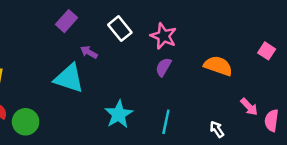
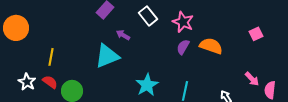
pink square: (267, 51) -> (256, 34), moved, turned 32
orange semicircle: (218, 66) -> (211, 46), moved
cyan triangle: (69, 78) -> (107, 56), turned -40

